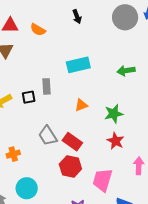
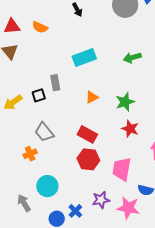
gray trapezoid: (48, 136) -> (44, 132), moved

